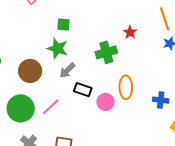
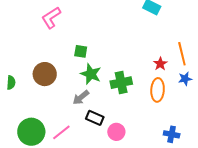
red star: (130, 32) -> (160, 64), moved
green star: (57, 48) -> (91, 74), moved
brown circle: (30, 71) -> (45, 74), moved
orange ellipse: (126, 87) -> (158, 90), moved

